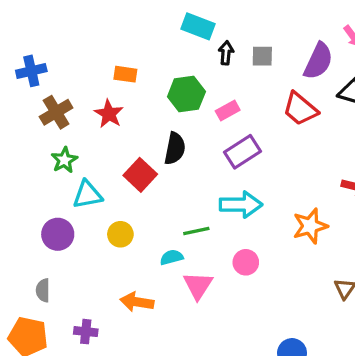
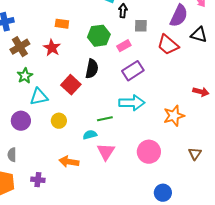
gray square: (262, 56) -> (141, 26), moved
pink circle: (246, 262) -> (149, 152), moved, size x1.5

